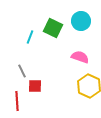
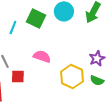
pink semicircle: (80, 57) -> (42, 56), moved

